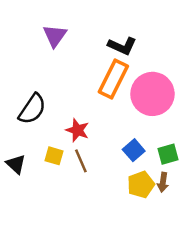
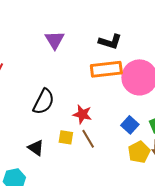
orange rectangle: (113, 79) -> (106, 69), turned 64

